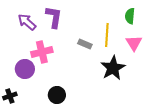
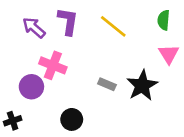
yellow line: (107, 35) -> (113, 26), moved, turned -55
gray rectangle: (85, 44) -> (107, 84), moved
pink cross: (42, 52) -> (53, 65), turned 35

